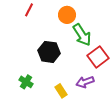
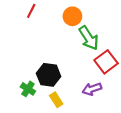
black hexagon: (49, 52) -> (49, 75), moved
yellow rectangle: (61, 91) -> (56, 100), moved

